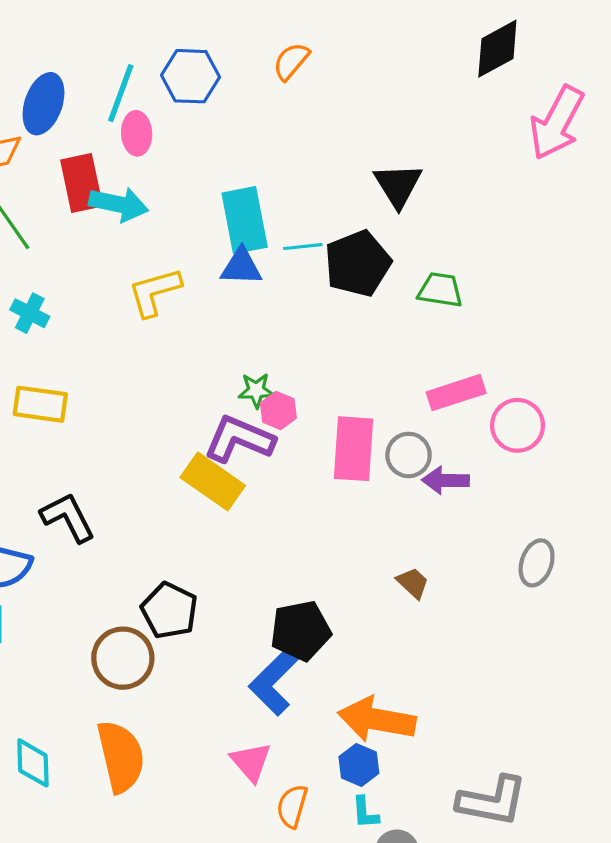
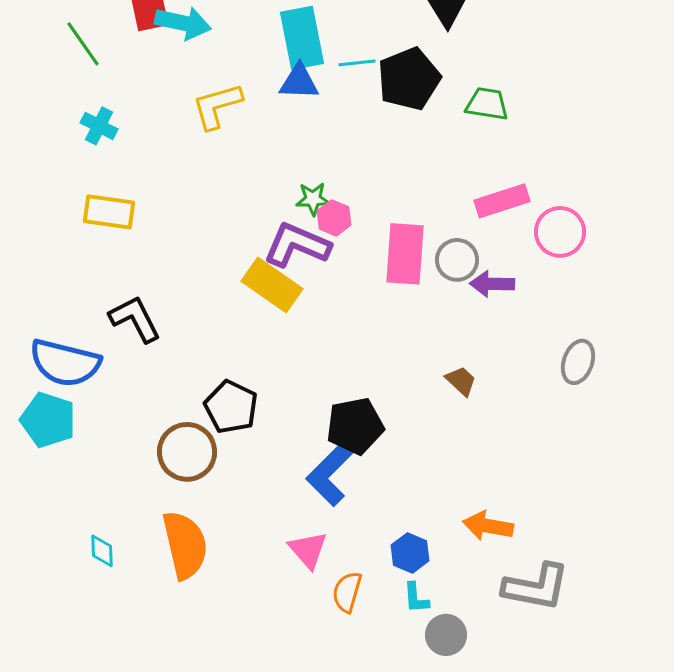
orange arrow: (377, 720) -> (488, 526), moved, size x0.7
cyan diamond: (33, 763) -> (102, 551), size x0.7

